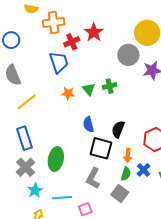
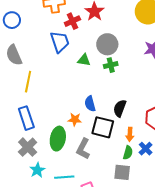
gray circle: (128, 55) -> (107, 44), moved
green triangle: (89, 89) -> (84, 60), moved, turned -40
orange star: (68, 93) -> (75, 120), moved
yellow line: (27, 102) -> (28, 82), turned -40
gray L-shape: (93, 178) -> (83, 149), moved
gray square: (120, 194) -> (122, 172), turned -30

